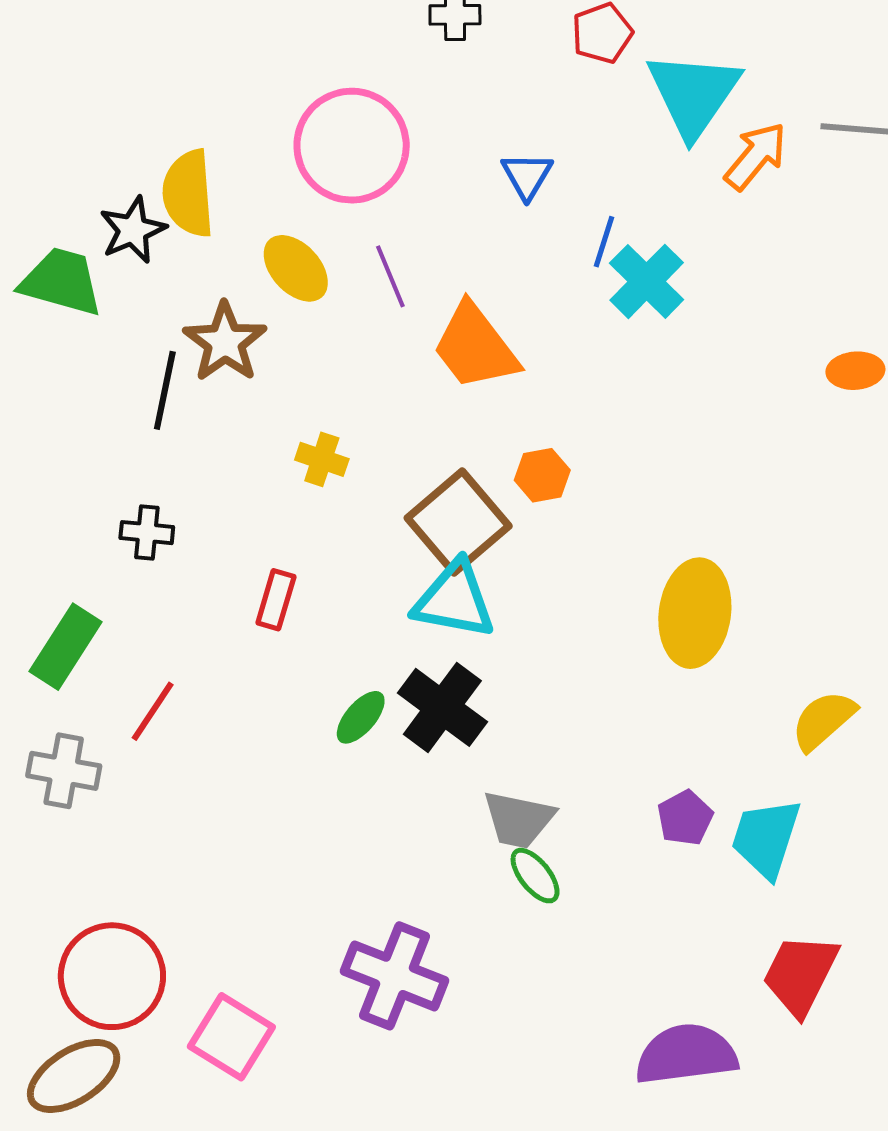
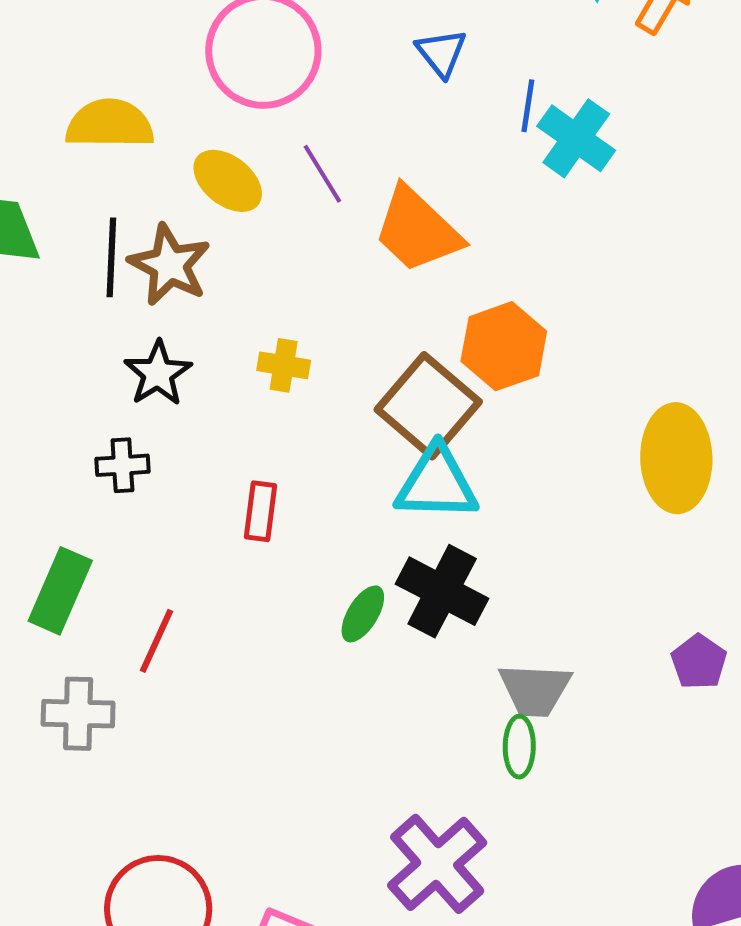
yellow semicircle: (188, 193) -> (110, 124), turned 104
black star: (133, 230) -> (158, 373), moved
black line: (165, 390) -> (111, 257), moved
orange hexagon: (542, 475) -> (504, 346), size x1.6
green ellipse: (535, 876) -> (519, 747), moved, turned 48
purple cross: (395, 976) -> (437, 864), turned 36

